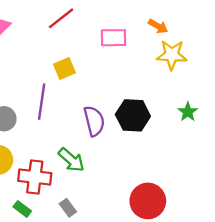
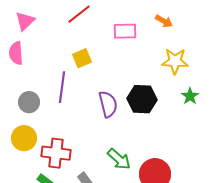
yellow star: (172, 55) -> (175, 61), moved
green arrow: (71, 160) -> (119, 159), moved

